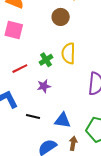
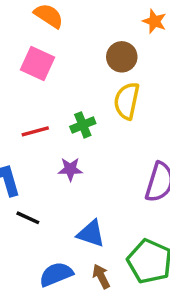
yellow semicircle: (68, 53) -> (127, 101), moved
black line: (33, 116) -> (28, 218), moved
brown arrow: (73, 143) -> (101, 276), turned -48

